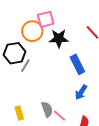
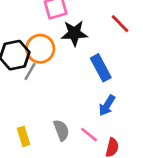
orange circle: (32, 31) -> (40, 49), moved
pink line: (59, 116) -> (89, 135), moved

